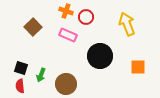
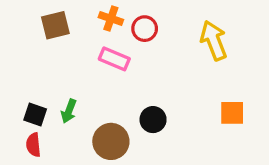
brown square: (33, 27) -> (55, 25), moved, turned 30
black circle: (100, 56) -> (153, 120), moved, size x0.6
green arrow: (41, 75) -> (69, 111), moved

